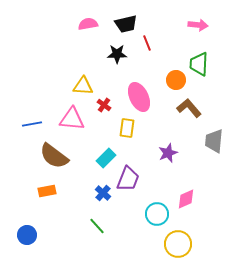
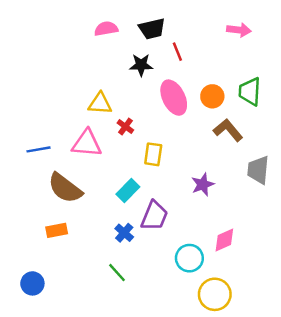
green trapezoid: (199, 64) -> (250, 91), moved
pink ellipse: (139, 97) -> (174, 98), moved

